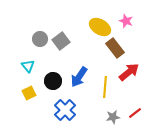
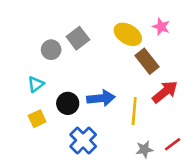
gray square: (61, 41) -> (78, 38), moved
cyan triangle: (28, 66) -> (36, 84), turned 32
blue arrow: (79, 77) -> (101, 98), turned -130

